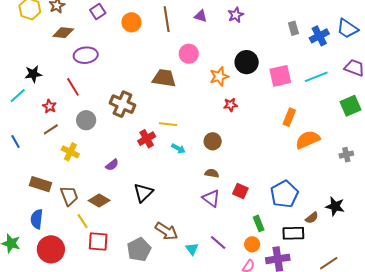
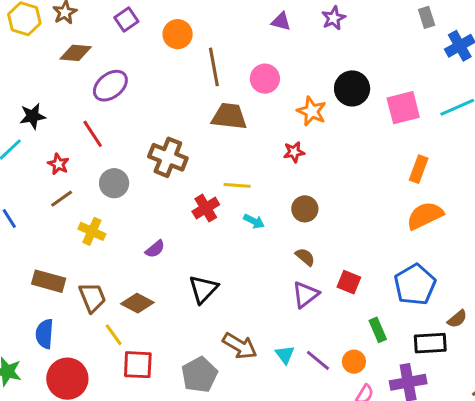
brown line: (167, 19) -> (214, 67), moved
gray rectangle: (293, 28) -> (427, 17), moved
purple ellipse: (86, 55) -> (110, 86), turned -30
orange star: (219, 76) -> (312, 111), turned -30
red star: (231, 105) -> (294, 152), moved
orange semicircle: (308, 140) -> (425, 216), moved
brown semicircle: (212, 173) -> (305, 257), turned 32
purple triangle: (211, 198) -> (305, 294), turned 48
orange circle: (252, 244) -> (354, 362), moved
cyan triangle: (192, 249) -> (285, 355), moved

